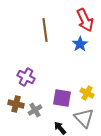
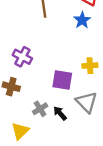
yellow cross: (87, 93) -> (90, 66), moved, turned -32
gray cross: (35, 110) -> (40, 109), moved

